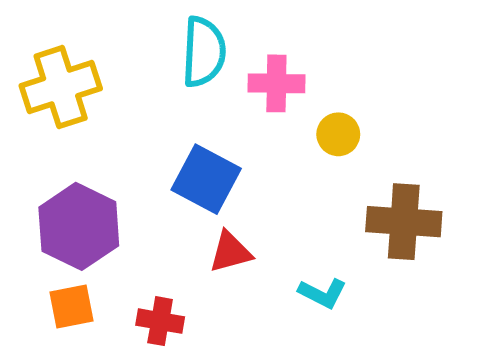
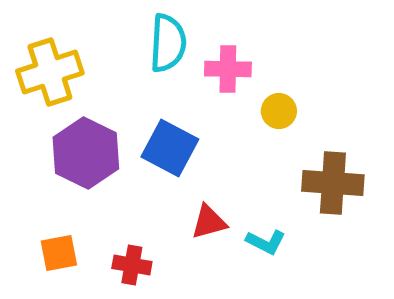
purple hexagon: (79, 226) -> (86, 153), moved
red triangle: (230, 252) -> (209, 222), moved

